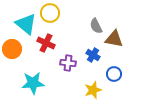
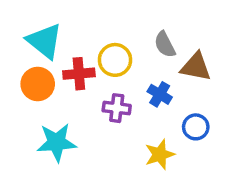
yellow circle: (50, 13) -> (115, 60), moved
red cross: (46, 43) -> (79, 74), turned -30
orange circle: (12, 49) -> (38, 84), moved

